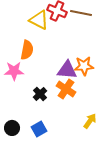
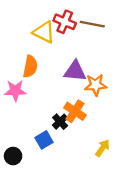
purple triangle: (67, 70) -> (75, 71), moved
black cross: (40, 94) -> (60, 122), moved
blue square: (39, 129) -> (44, 140), moved

